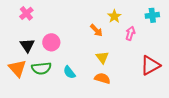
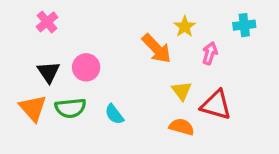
orange arrow: (96, 30) -> (157, 49), size x1.5
yellow triangle: (102, 57) -> (182, 91), moved
red triangle: (150, 65) -> (216, 105), moved, turned 45
orange semicircle: (102, 78) -> (182, 127), moved

